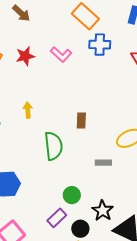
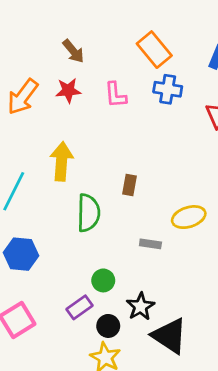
brown arrow: (21, 13) -> (73, 51), moved
pink L-shape: (61, 54) -> (115, 95), turned 35
yellow arrow: (28, 110) -> (62, 161), size x1.8

